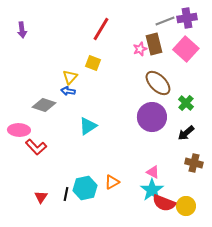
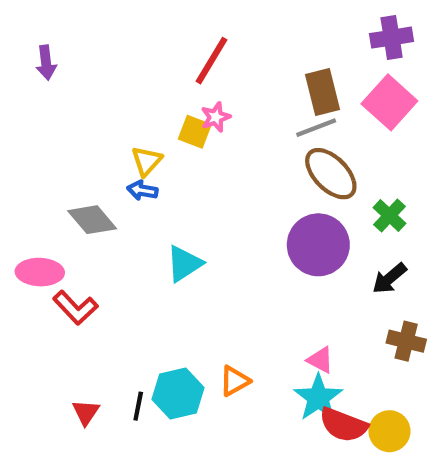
gray line: (165, 21) -> (316, 128), moved
pink star: (140, 49) -> (216, 117), moved
gray diamond: (44, 105) -> (92, 220), turned 30

